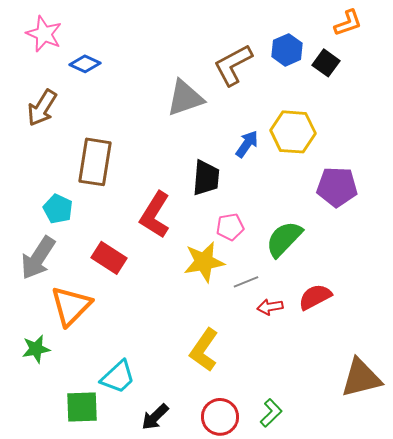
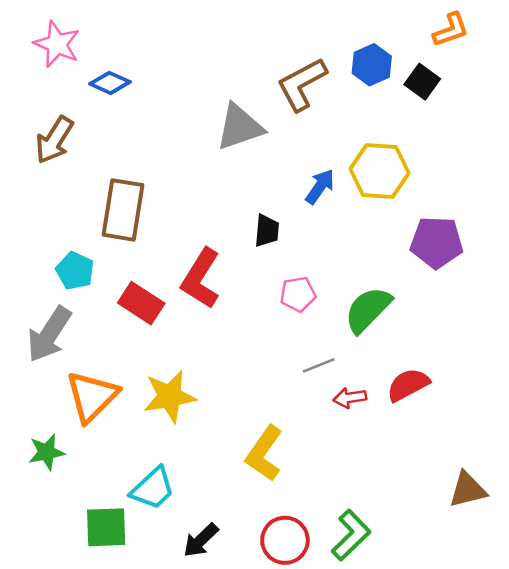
black trapezoid: (206, 178) -> (267, 231), size x0.7
red rectangle: (109, 258) -> (141, 303), moved
yellow star: (204, 262) -> (170, 396), moved
brown triangle: (361, 378) -> (468, 490), size x0.7
green L-shape: (271, 413) -> (351, 535), size x1.4

